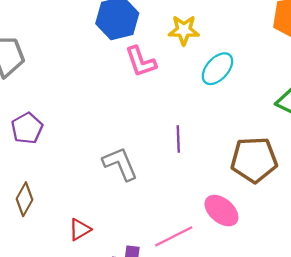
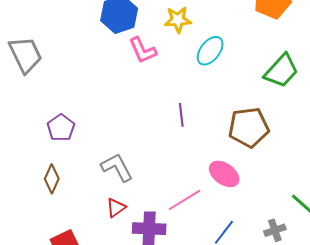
purple pentagon: (27, 128) -> (61, 128), moved
gray L-shape: (120, 164) -> (117, 167), moved
red triangle: (80, 229) -> (116, 208), moved

